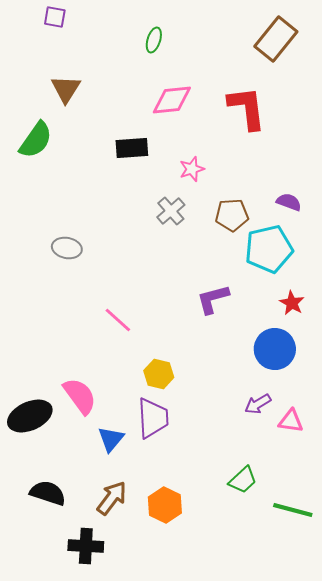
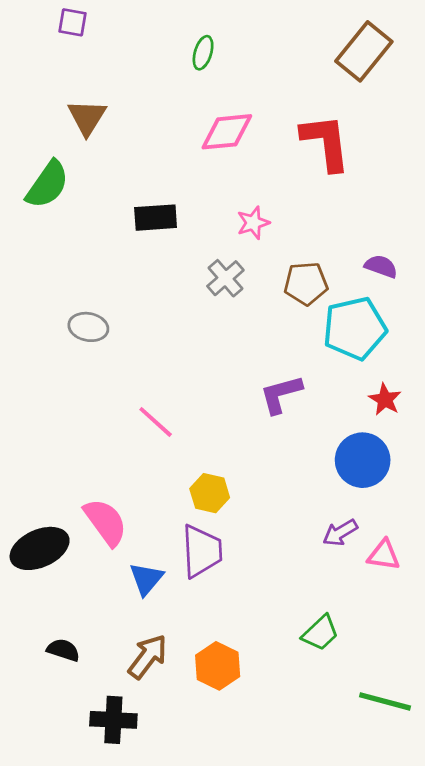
black rectangle: (132, 148) -> (156, 218), moved
black semicircle: (48, 493) -> (63, 650), size x0.7
green line: (293, 510) -> (385, 701), moved

